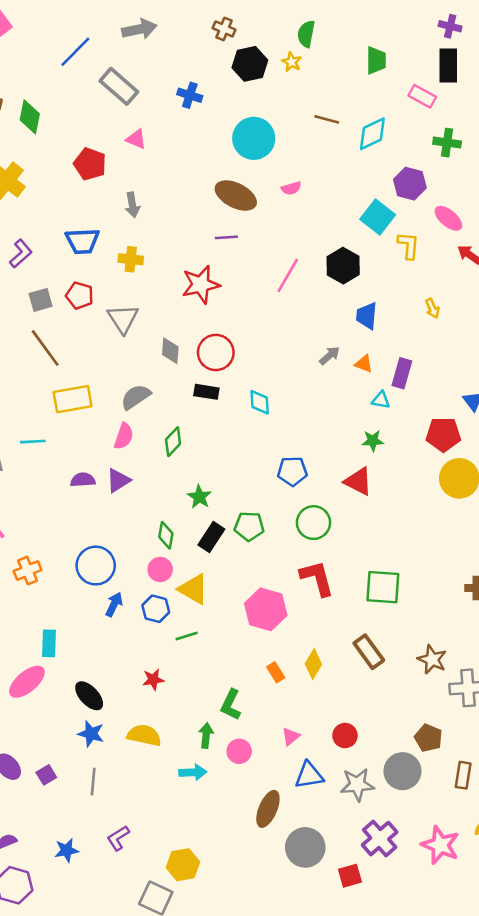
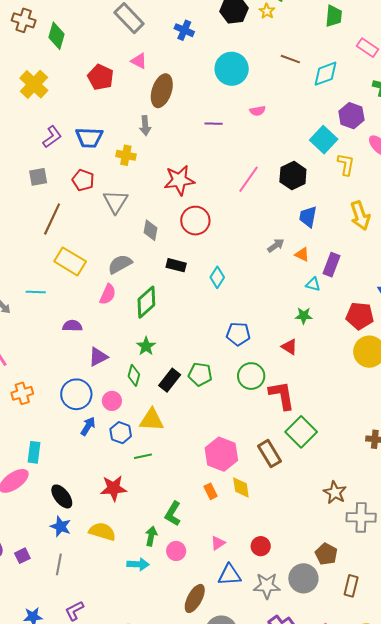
brown ellipse: (236, 195) -> (162, 91), moved, turned 76
gray arrow: (132, 205) -> (145, 126), moved
purple line: (226, 237) -> (214, 124), moved
purple L-shape: (21, 254) -> (52, 137), moved
gray square: (41, 300) -> (38, 177), moved
yellow arrow: (432, 308) -> (360, 216), size x1.8
brown line: (45, 348) -> (52, 219), turned 56
red circle: (216, 352) -> (195, 221), moved
yellow rectangle: (73, 399) -> (70, 261), turned 36
cyan diamond: (260, 402) -> (217, 277), turned 30
green diamond: (173, 442) -> (146, 302), size x1.4
purple triangle: (118, 481) -> (98, 357), moved
red triangle: (358, 481) -> (289, 347), size x0.7
green star: (199, 497) -> (146, 346), moved
pink circle: (160, 569) -> (112, 401), moved
red L-shape: (317, 578) -> (282, 395), moved
green square: (383, 587) -> (301, 432), turned 36
yellow triangle: (193, 589) -> (152, 420), turned -32
pink hexagon: (266, 609) -> (221, 454), moved
brown rectangle: (369, 652) -> (270, 454), moved
yellow diamond: (313, 664) -> (241, 488), turned -45
red star: (153, 680) -> (114, 488), size x1.5

